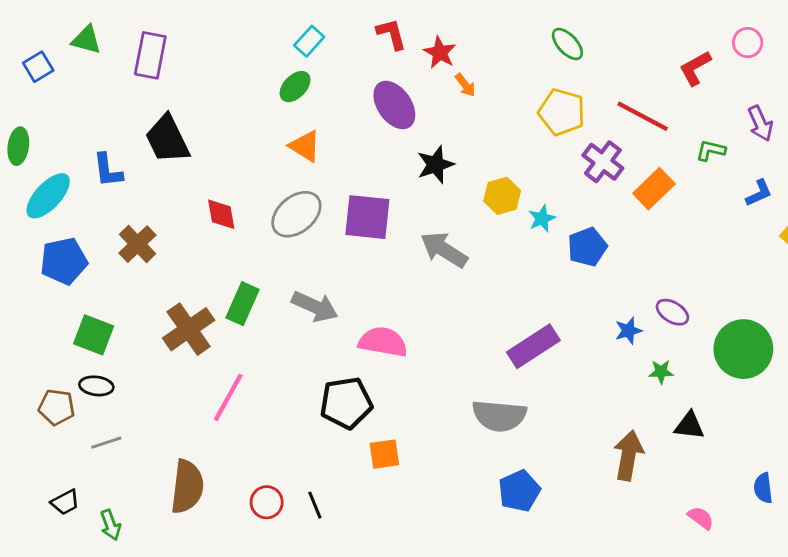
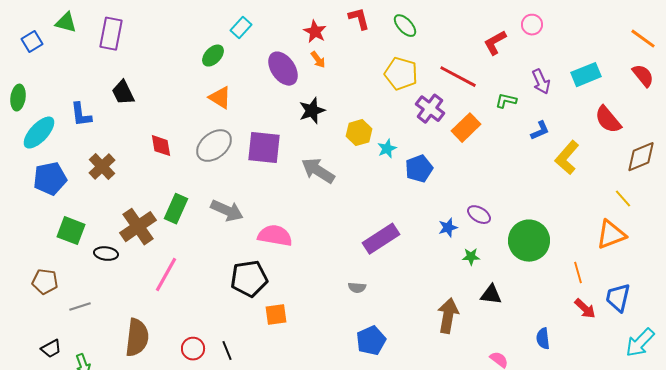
red L-shape: (391, 34) -> (359, 19), moved
cyan rectangle: (309, 41) -> (241, 28), moved
orange arrow: (465, 85) -> (318, 60), moved
black trapezoid: (167, 139) -> (123, 93), size x0.7
black ellipse: (96, 386) -> (106, 254), moved
gray semicircle: (499, 416) -> (357, 288), size x0.5

